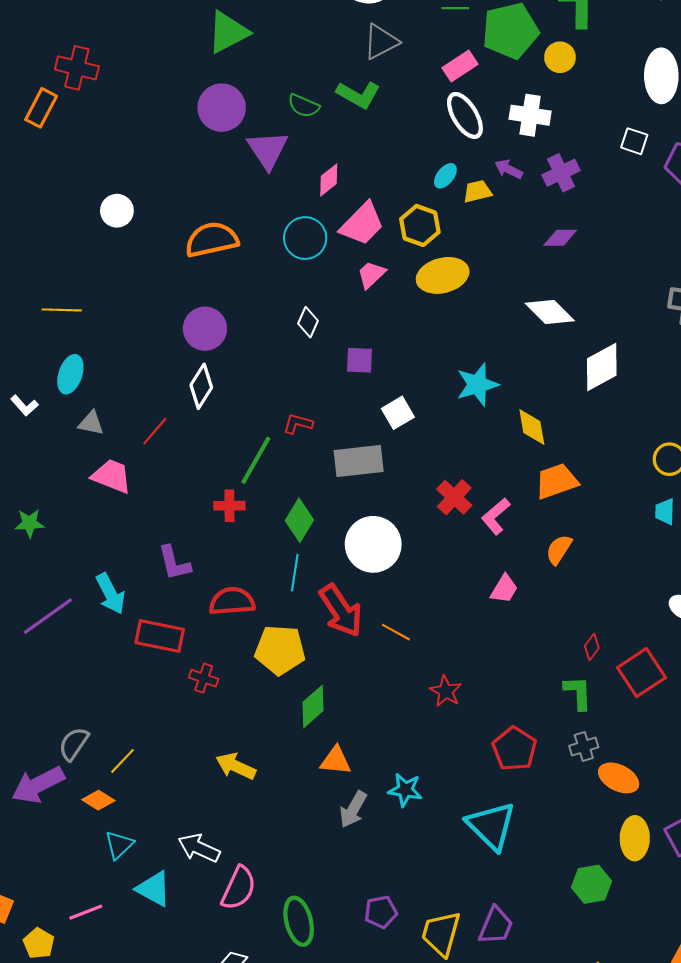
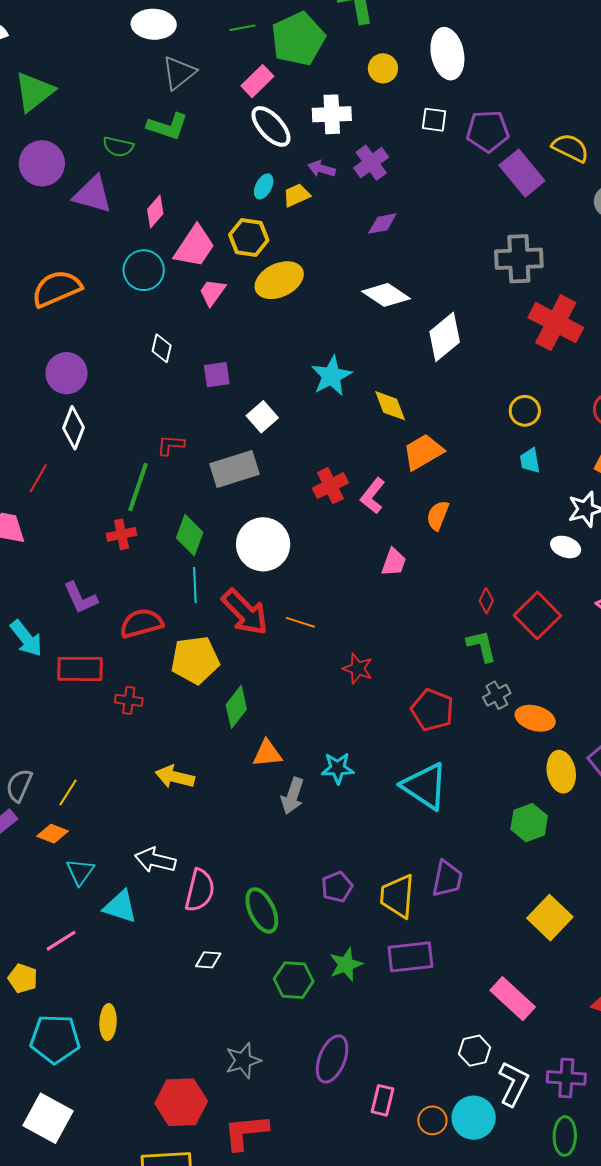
yellow circle: (560, 57) -> (383, 68), moved
purple triangle: (268, 150) -> (93, 194), turned -30
red cross: (454, 497) -> (330, 486), turned 32

